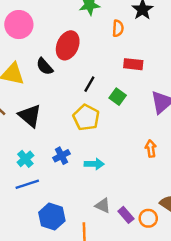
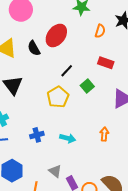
blue cross: (62, 156) -> (37, 135), moved
cyan arrow: (94, 164) -> (68, 138), moved

